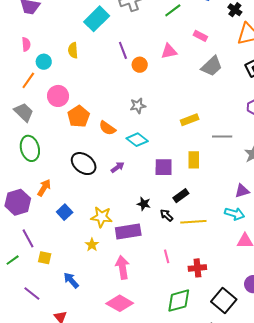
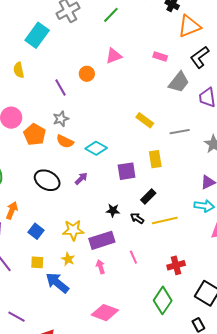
pink rectangle: (200, 36) -> (160, 57), moved
purple line: (123, 50) -> (60, 88), moved
gray trapezoid: (212, 66) -> (179, 82), moved
gray star: (138, 106) -> (61, 119), moved
yellow rectangle: (190, 120) -> (145, 120), turned 66
pink line: (167, 256) -> (133, 257), moved
yellow square: (45, 258) -> (37, 262), moved
pink arrow: (122, 267) -> (100, 267), moved, size x0.6
blue arrow: (71, 280) -> (57, 283), moved, size x1.4
green diamond: (179, 301) -> (163, 300), turned -32

